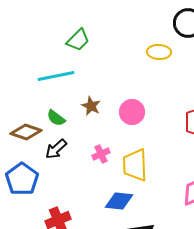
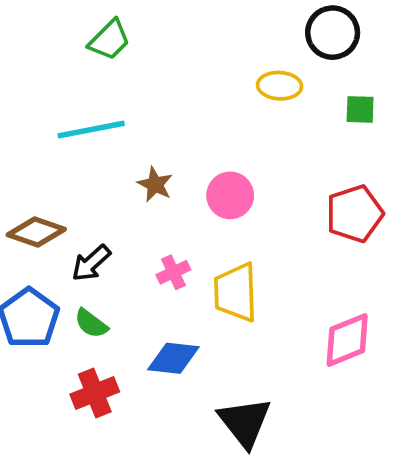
green trapezoid: (78, 40) -> (109, 40), moved
green semicircle: (56, 118) -> (91, 323), moved
blue diamond: (119, 201) -> (173, 358), moved

